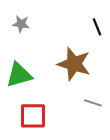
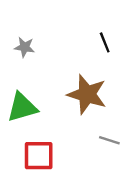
black line: (97, 27) -> (105, 42), moved

